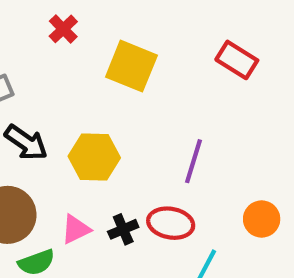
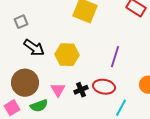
pink triangle: (76, 229) -> (58, 90), turned -35

